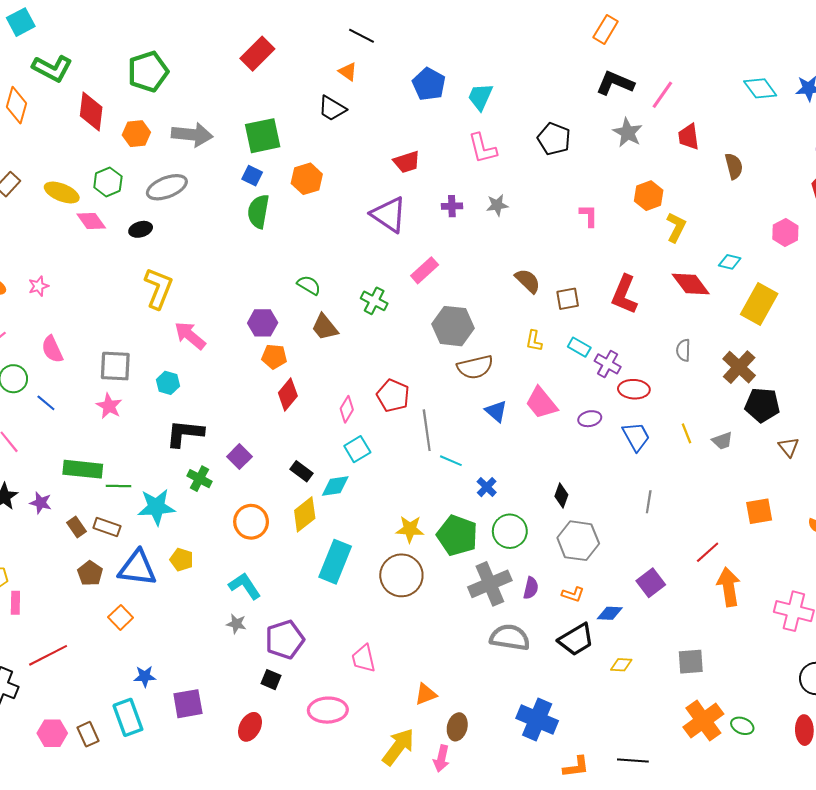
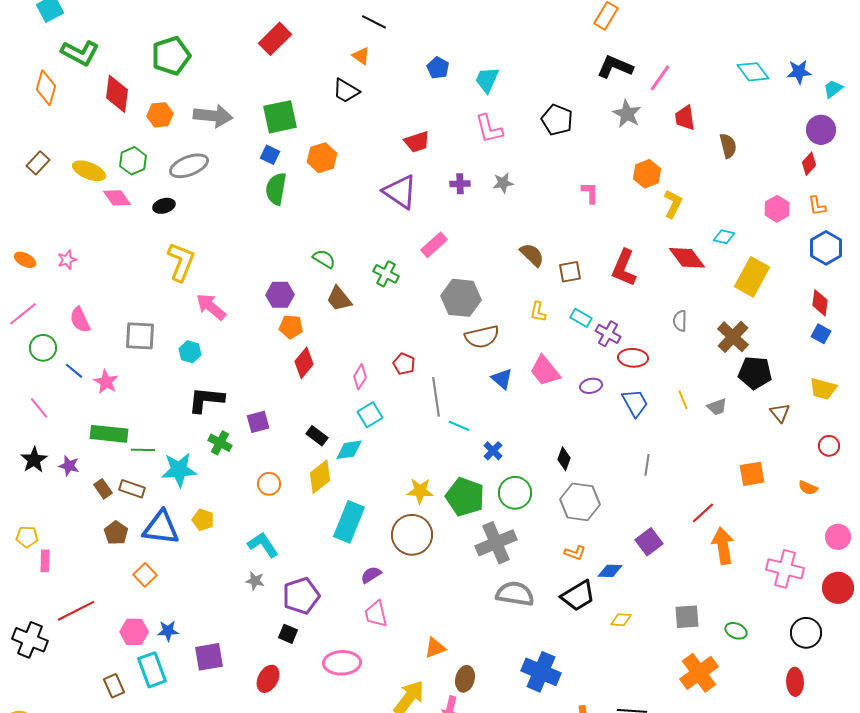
blue pentagon: (429, 84) -> (438, 68), size x0.7
red pentagon: (393, 396) -> (404, 364), size x0.7
pink star: (109, 406) -> (106, 382), moved
purple square: (239, 457) -> (258, 422), turned 30
orange circle: (251, 522) -> (269, 484), size x0.7
purple semicircle: (531, 588) -> (371, 575), moved, turned -135
green ellipse: (742, 726) -> (736, 631), moved
pink hexagon: (52, 733) -> (134, 632), moved

